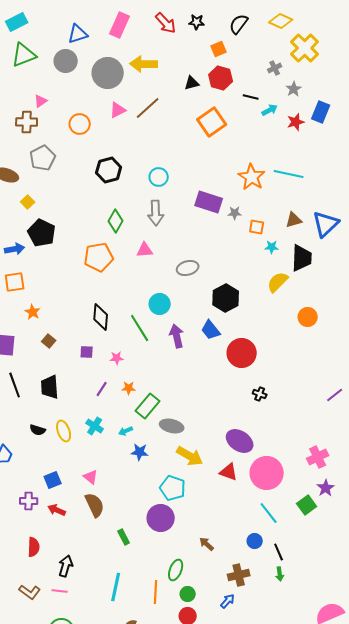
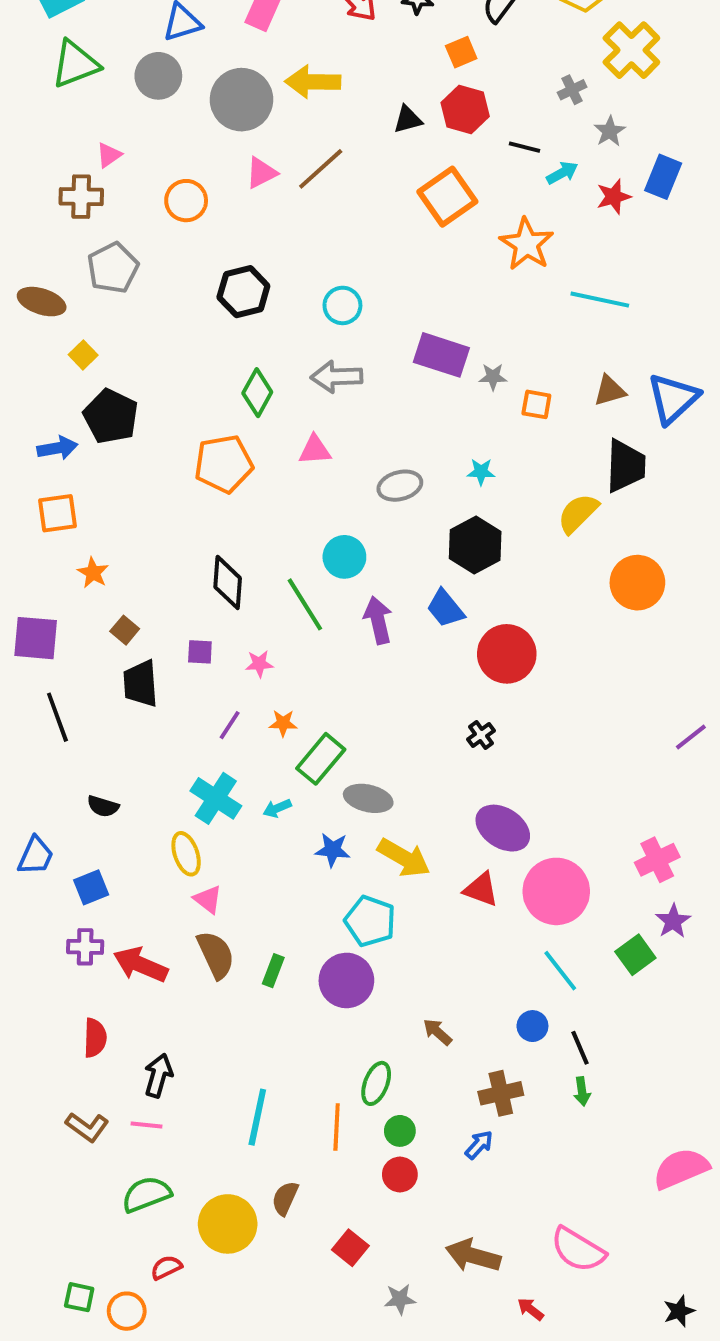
orange star: (252, 177) -> (527, 244), moved
gray arrow: (156, 213) -> (337, 377), turned 90
cyan star: (272, 247) -> (481, 472), moved
orange circle: (308, 317) -> (637, 583), size x1.4
black trapezoid: (50, 387) -> (141, 684), moved
black cross: (260, 394) -> (481, 735), moved, turned 32
cyan cross: (95, 426) -> (216, 798), size x1.4
yellow ellipse: (64, 431) -> (186, 854), moved
blue star: (140, 452) -> (333, 850), moved
blue square: (53, 480) -> (91, 887), moved
red arrow: (57, 510) -> (141, 965), size x1.5
green rectangle: (124, 537) -> (273, 971), moved, turned 49

